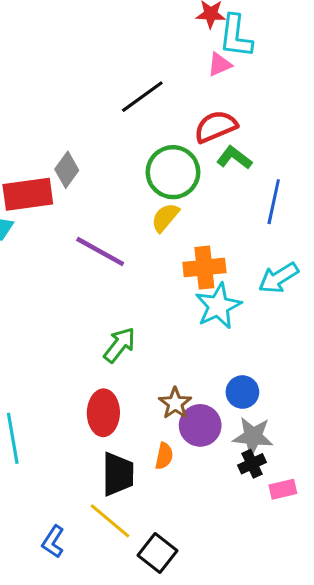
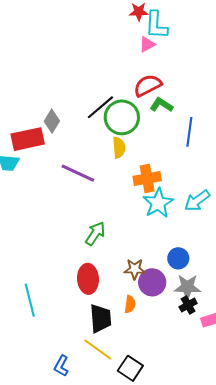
black line: (142, 97) -> (100, 107), moved
yellow semicircle: (165, 217) -> (119, 148), turned 140
cyan arrow: (279, 278) -> (197, 201), moved
brown star: (175, 403) -> (135, 269), turned -30

